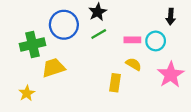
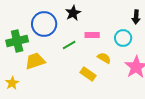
green line: (99, 34) -> (69, 45), moved
pink rectangle: (132, 40) -> (92, 35), moved
yellow rectangle: (115, 83) -> (88, 74), turned -63

